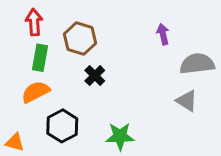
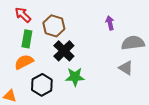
red arrow: (34, 22) -> (23, 15), turned -42
black cross: (95, 76) -> (64, 51), size x1.5
green star: (120, 136) -> (75, 77), moved

